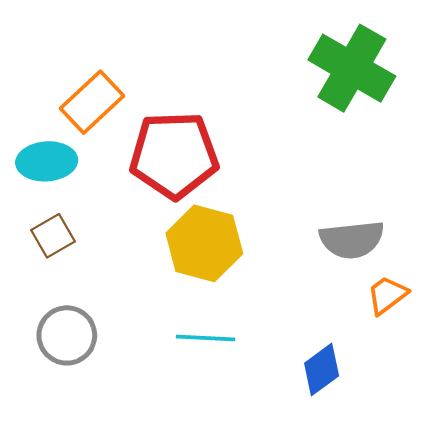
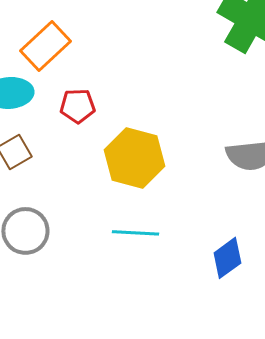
red pentagon: (174, 155) -> (77, 106), moved, size x0.5

